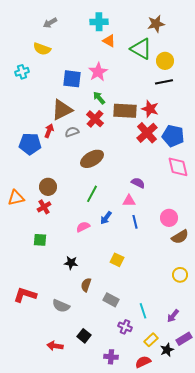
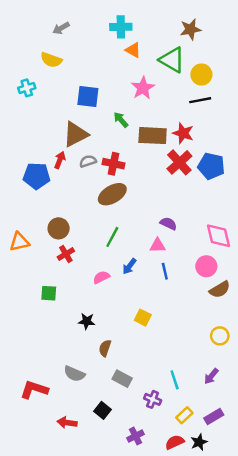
pink star: (98, 72) -> (143, 88), moved
red cross: (95, 119) -> (114, 164), moved, turned -30
pink diamond: (178, 167) -> (219, 236), moved
red cross: (44, 207) -> (66, 254), moved
red L-shape: (25, 295) -> (34, 390), moved
gray rectangle: (111, 300) -> (122, 379), moved
purple arrow: (173, 316) -> (211, 376), moved
purple rectangle: (184, 339) -> (214, 416), moved
black star: (167, 350) -> (199, 442), moved
purple cross: (111, 357) -> (135, 436), turned -32

